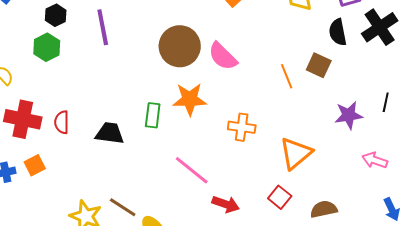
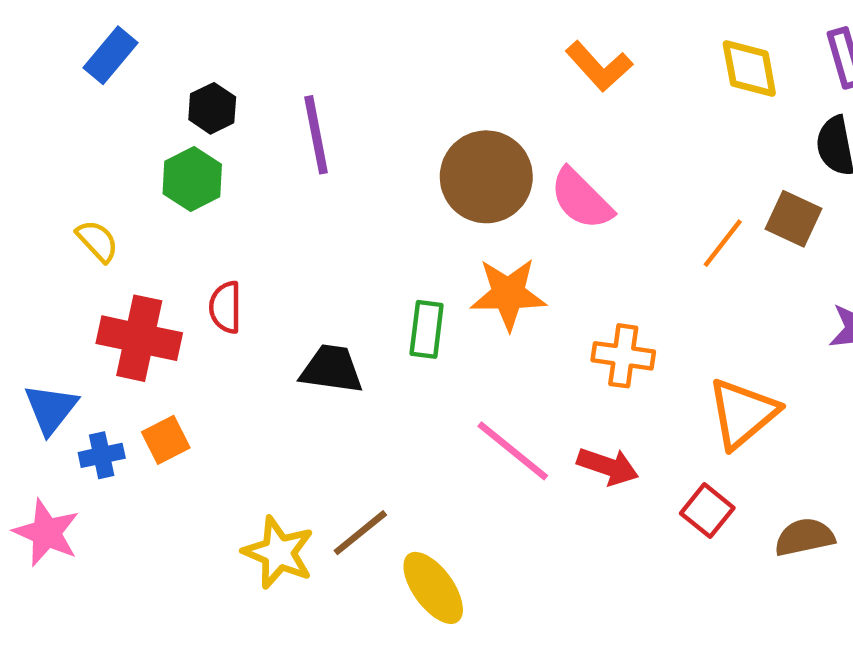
orange line: (287, 76) -> (723, 243), turned 60
red semicircle: (62, 122) -> (225, 307), moved
red arrow: (226, 204) -> (608, 466), moved
brown line: (123, 207) -> (360, 533), turned -72

